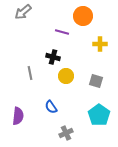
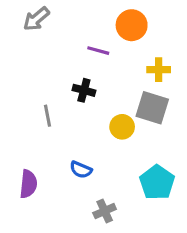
yellow circle: (66, 76) -> (122, 127), moved
gray square: (96, 81) -> (152, 108), moved, size x1.5
blue semicircle: (51, 107) -> (81, 170), turned -32

